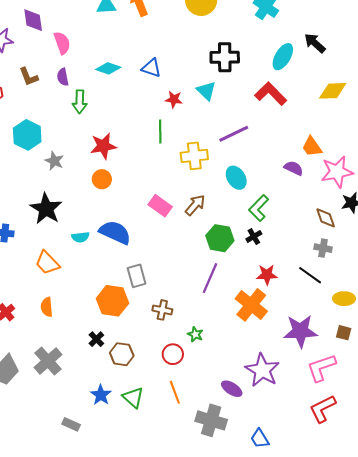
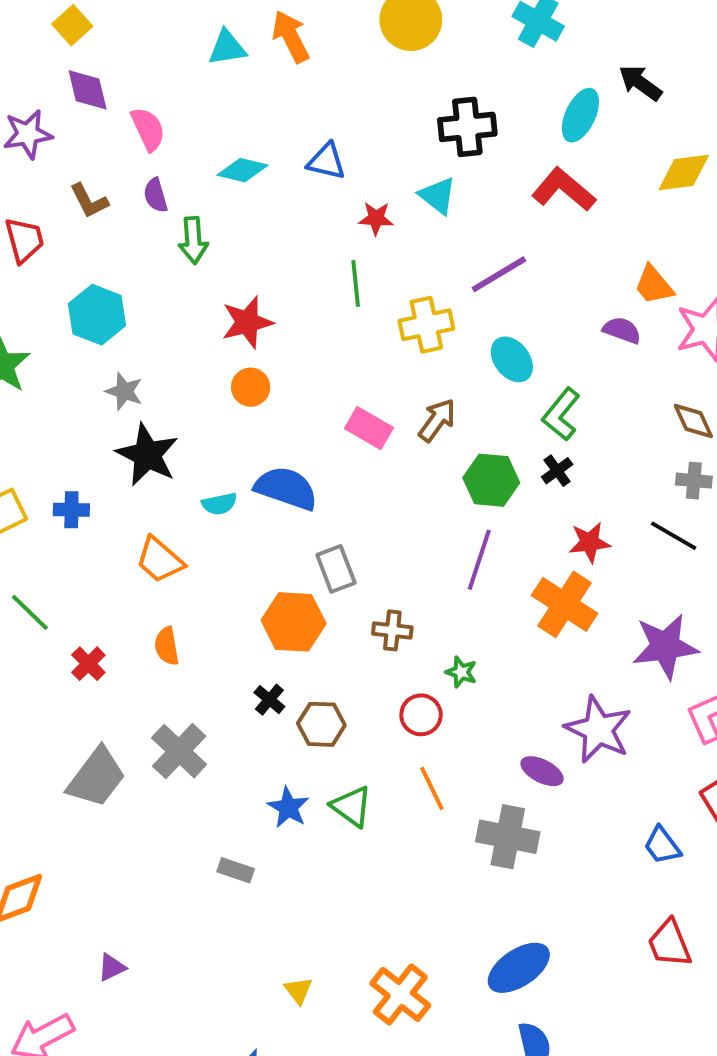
gray star: (54, 161) -> (124, 391), moved
blue trapezoid: (260, 439) -> (662, 845), moved

